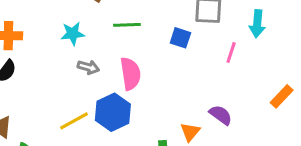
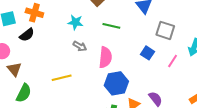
blue square: (180, 38) -> (148, 53), moved
blue hexagon: (113, 112) -> (116, 83), moved

